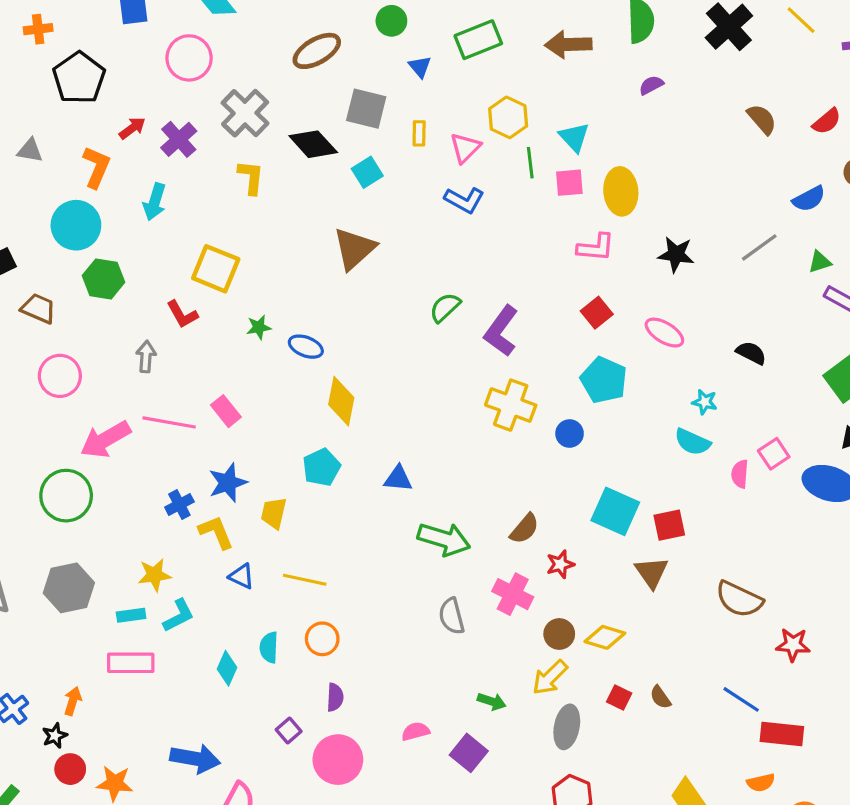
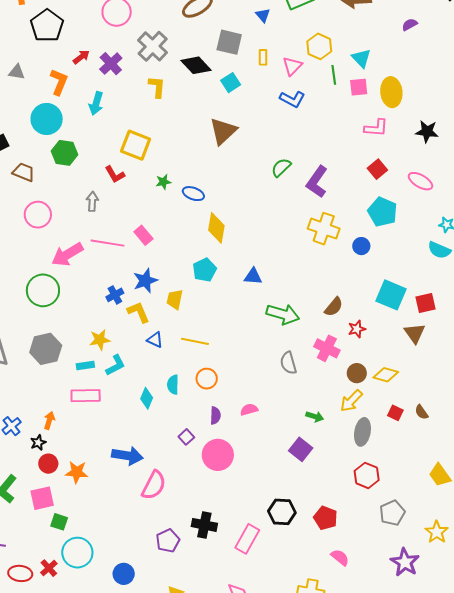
pink semicircle: (415, 731) -> (249, 410), moved

